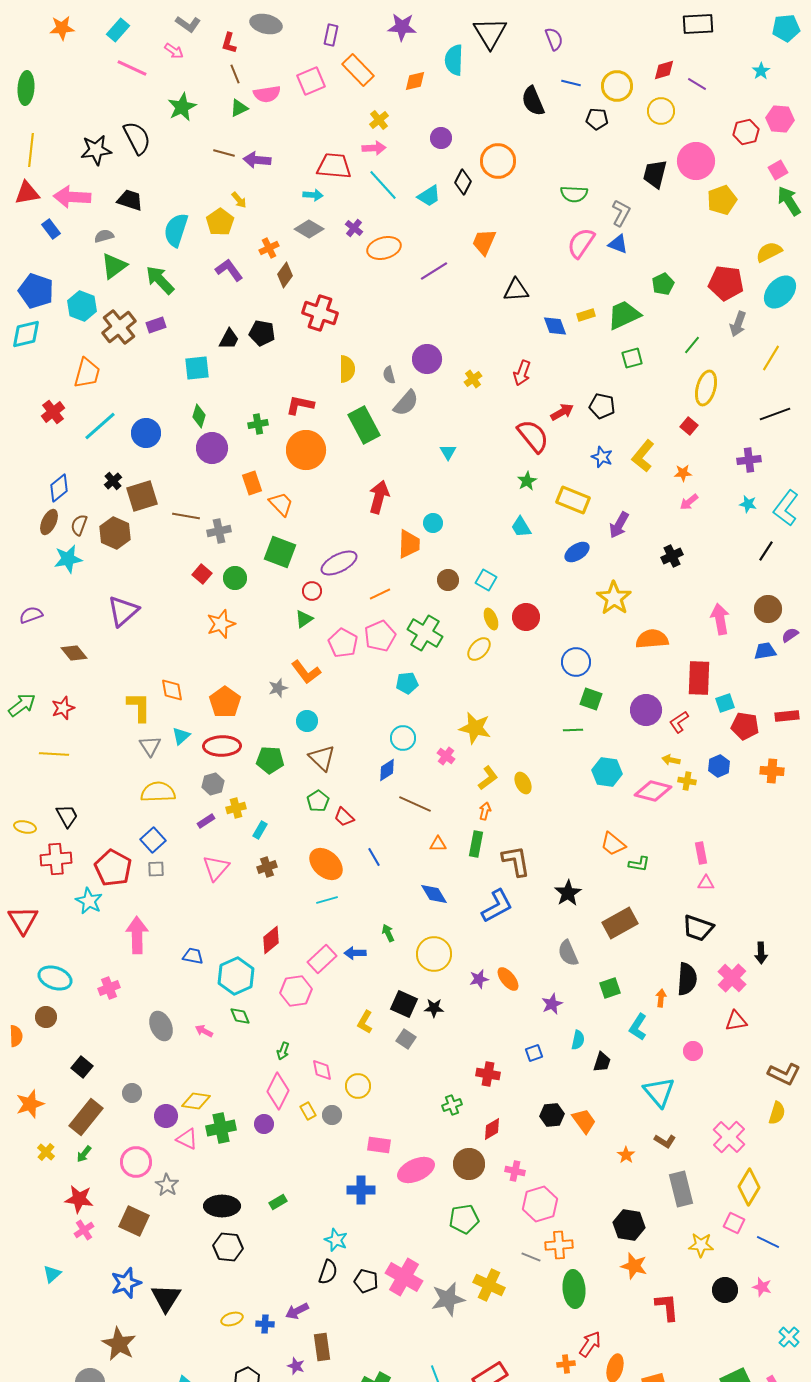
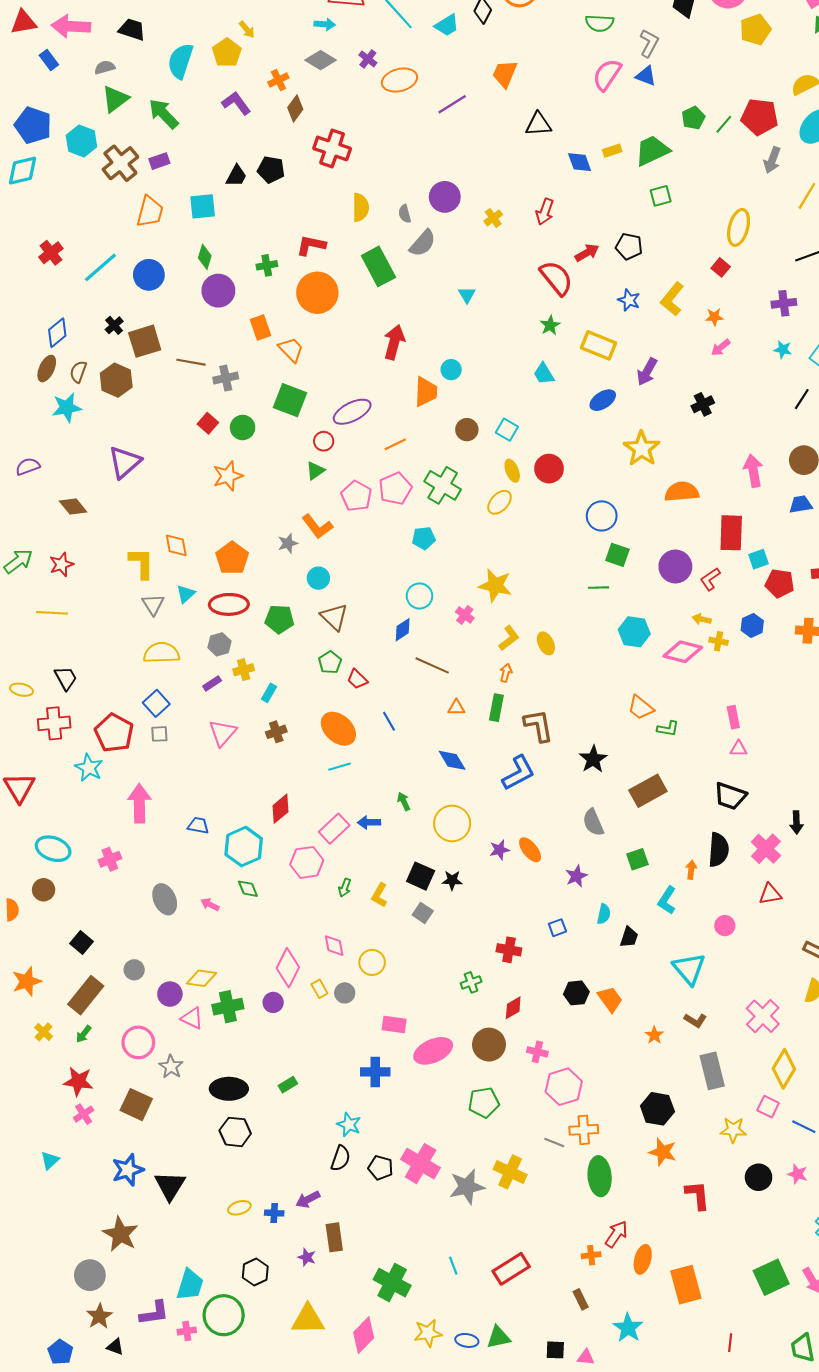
green line: (692, 345) -> (724, 124), moved
orange trapezoid: (87, 373) -> (150, 212), moved
green arrow: (283, 1051) -> (345, 888), moved

